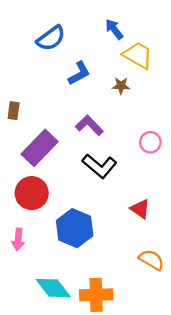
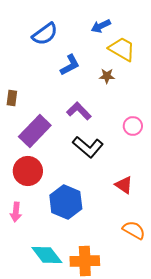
blue arrow: (114, 29) -> (101, 26), turned -78

